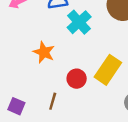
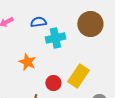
cyan cross: (79, 22) -> (55, 38), turned 30

